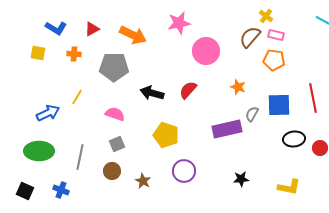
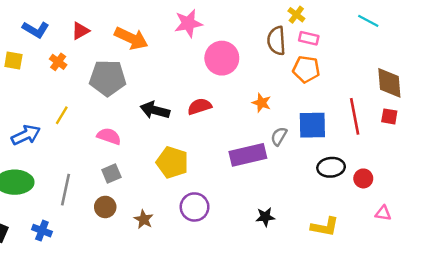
brown semicircle: (250, 37) -> (276, 41), turned -45
orange cross: (74, 54) -> (58, 62), turned 32
red semicircle: (188, 90) -> (200, 106), turned 30

